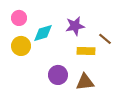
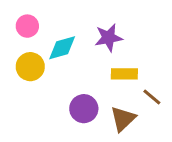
brown line: (105, 39) -> (152, 97), moved
brown triangle: (85, 82) -> (123, 119), turned -36

